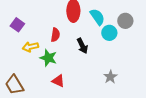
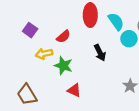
red semicircle: (55, 35) -> (63, 37), moved, turned 40

